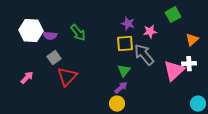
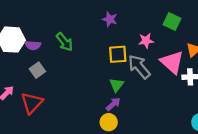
green square: (173, 15) -> (172, 21), turned -35
purple star: (128, 24) -> (110, 19), moved
pink triangle: (174, 71) -> (172, 62), moved, turned -35
red triangle: (67, 77) -> (32, 103), moved

